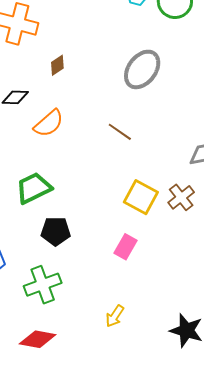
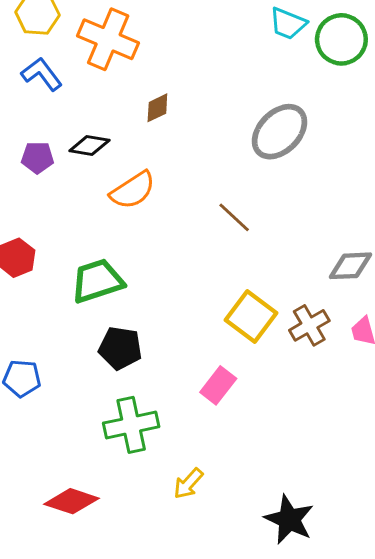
green cross: (43, 285) -> (131, 425), moved

